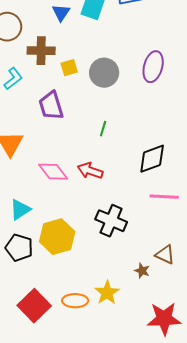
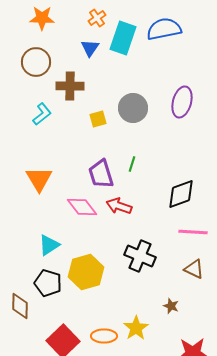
yellow square: (69, 68) -> (98, 119), moved
purple trapezoid: (51, 106) -> (101, 174), moved
brown triangle: (165, 255) -> (194, 269), moved

